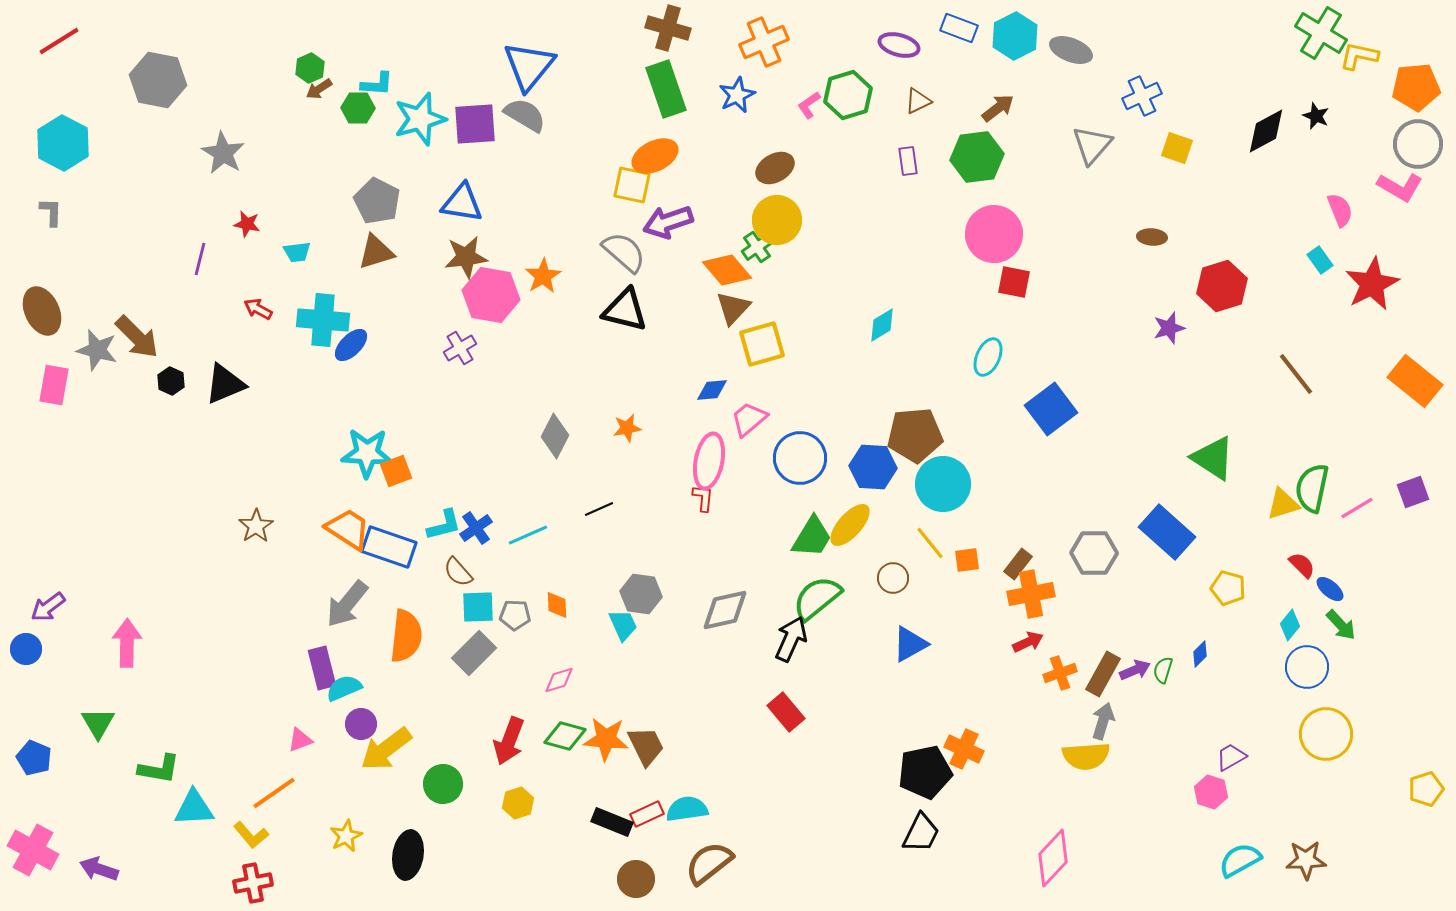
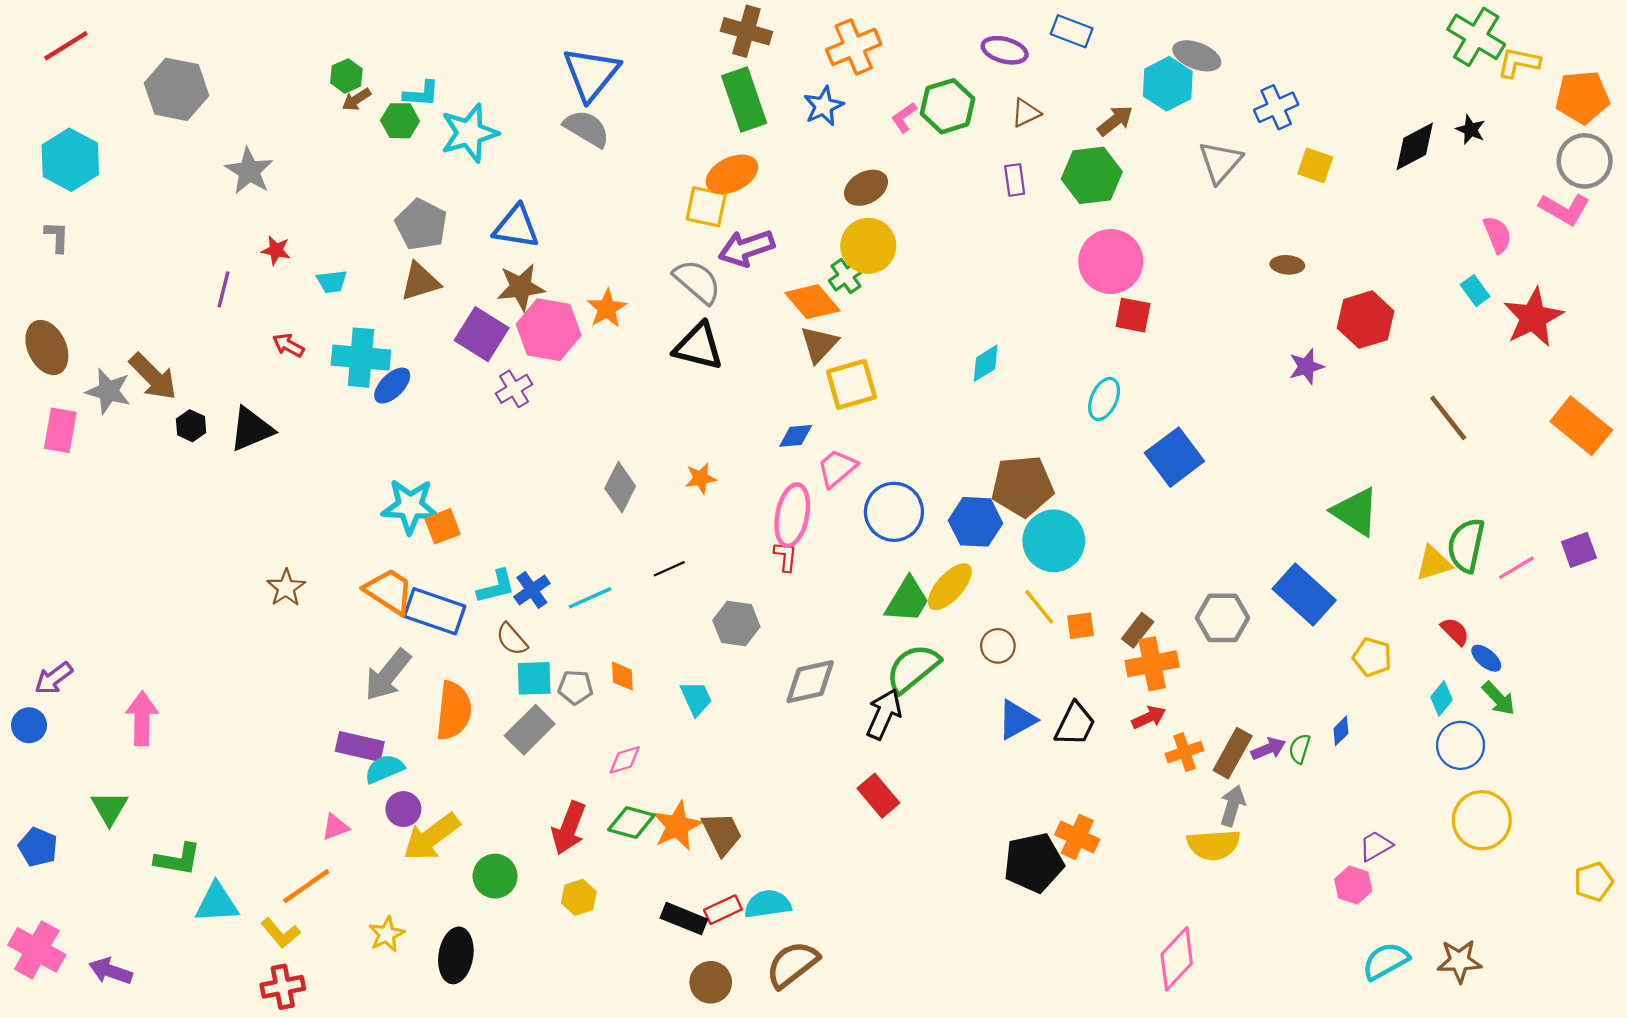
cyan hexagon: (1015, 36) -> (1168, 84), moved
purple square: (475, 124) -> (482, 334), moved, turned 36
gray hexagon: (641, 594) -> (736, 624), moved
purple rectangle: (322, 668) -> (360, 746), turned -63
orange star: (606, 739) -> (677, 826), turned -30
black trapezoid: (921, 833) -> (1075, 724), moved

